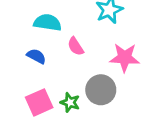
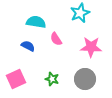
gray circle: (101, 90) -> (85, 79), moved
pink square: (39, 102) -> (16, 79), moved

